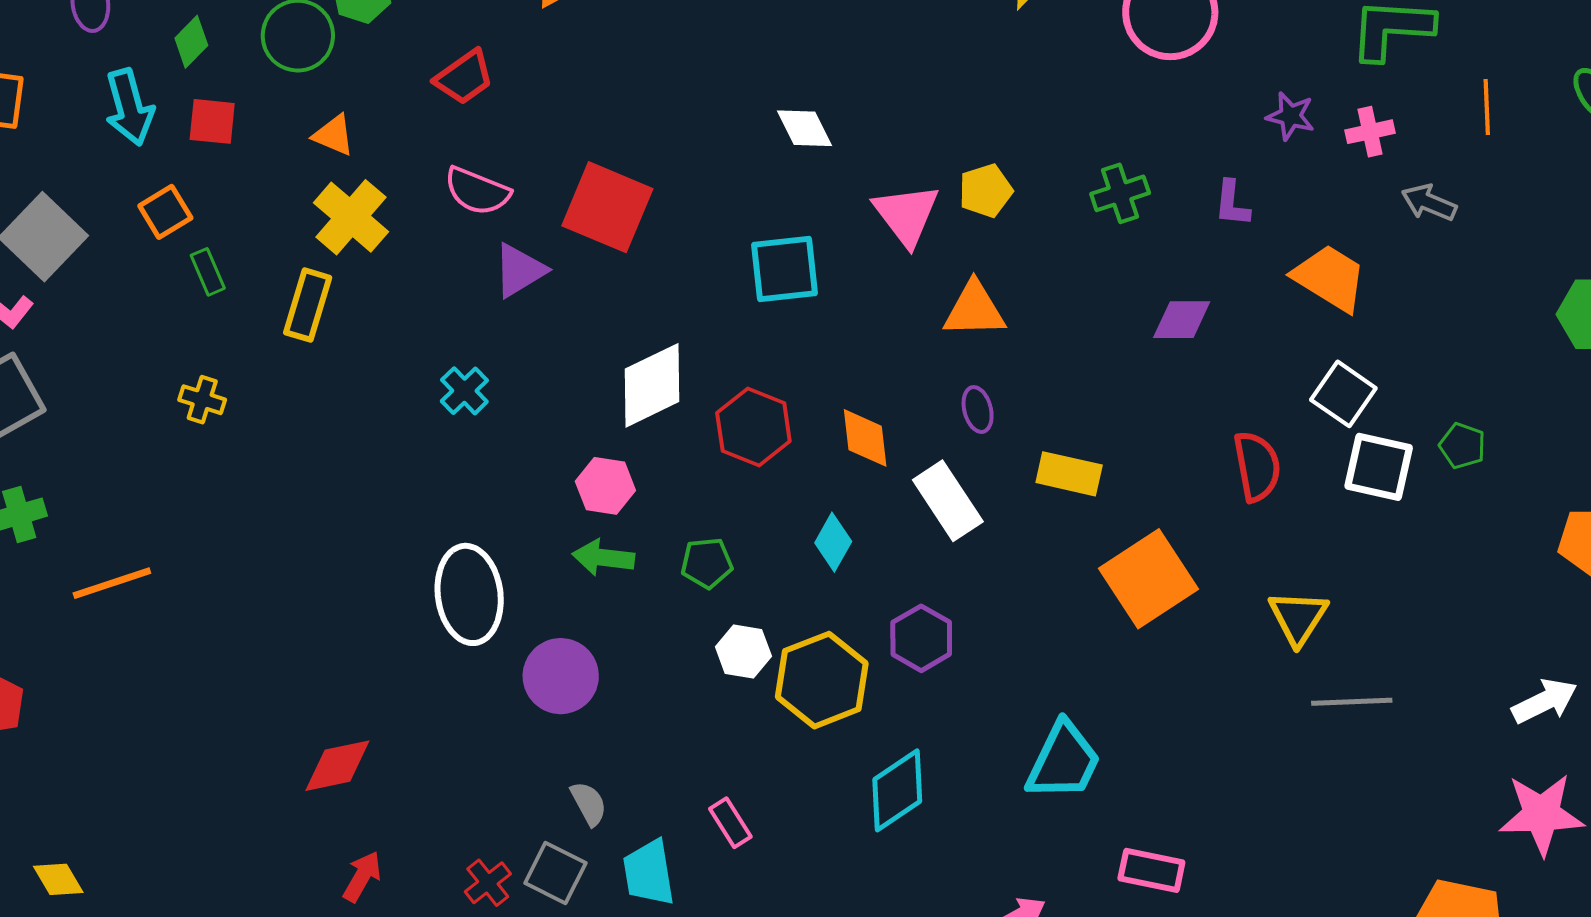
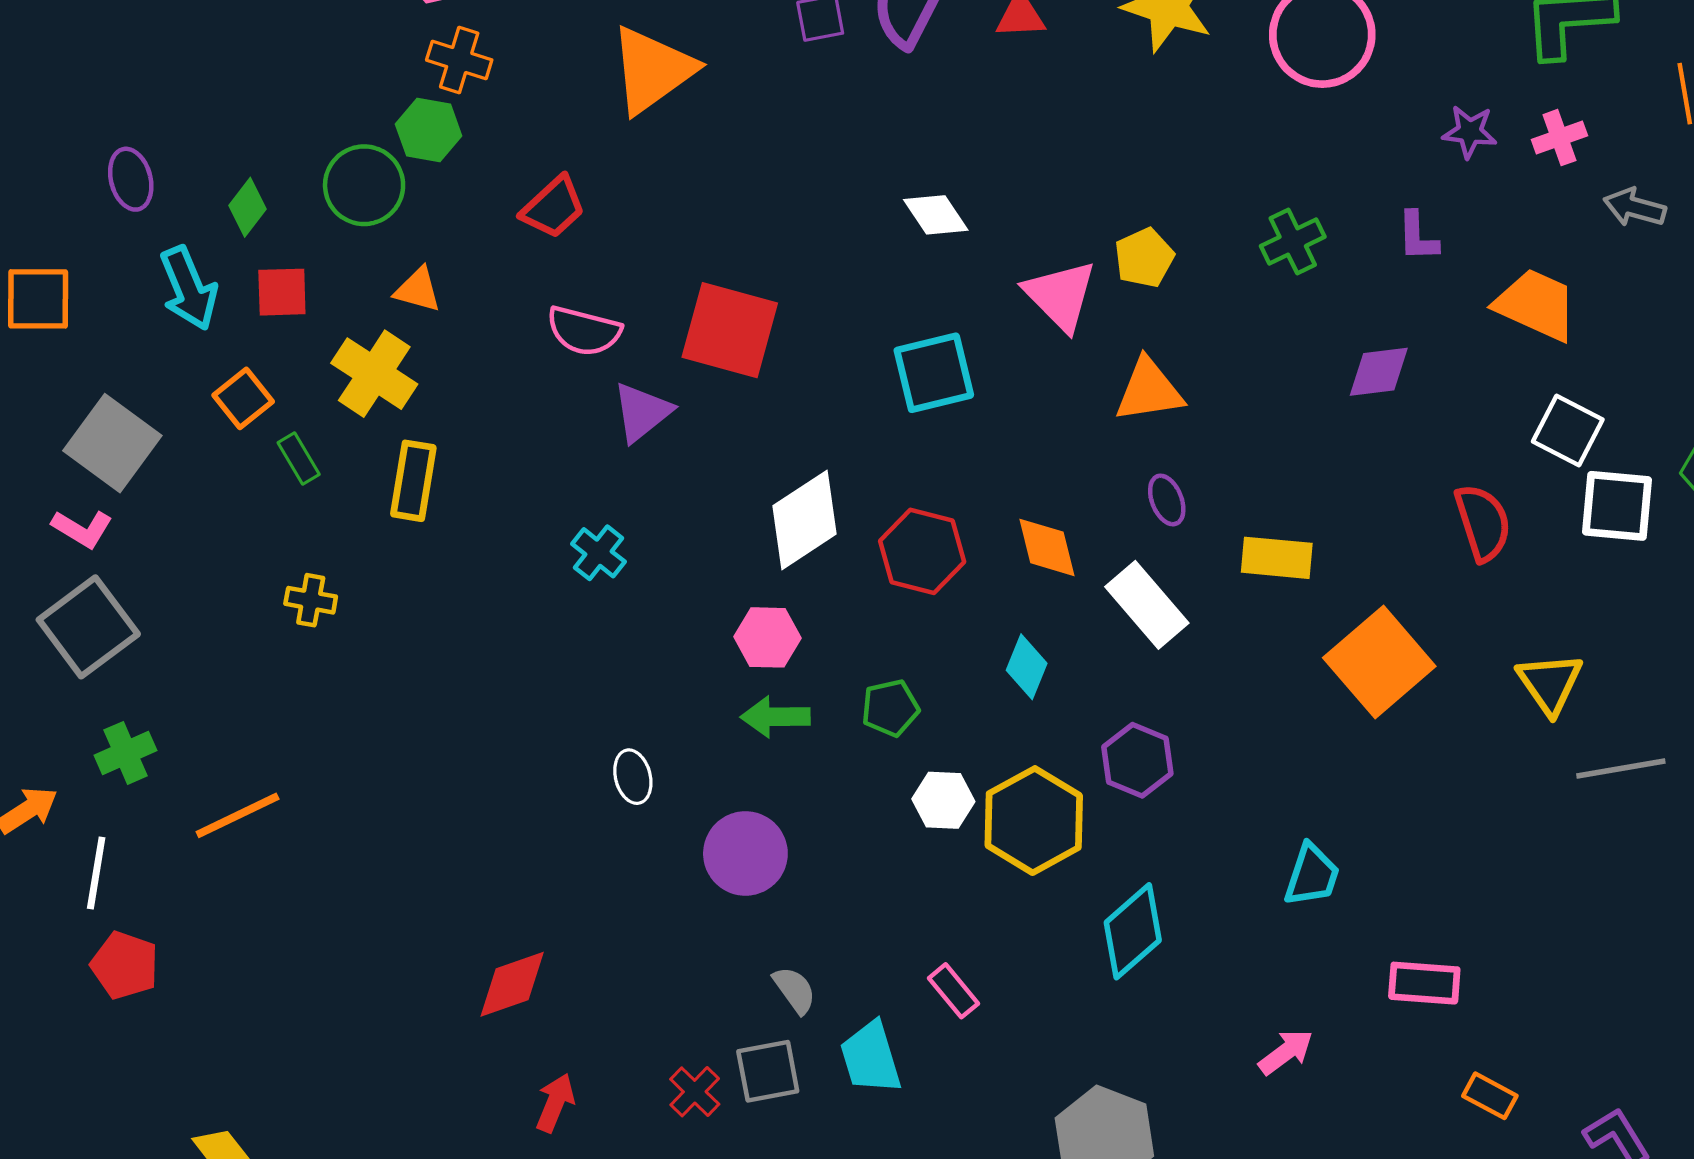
yellow cross: (351, 217) -> (374, 374), moved
white ellipse: (469, 594) -> (633, 777), size x0.5
cyan trapezoid: (1064, 761) -> (1312, 875), size x0.7
gray square: (555, 873) -> (768, 1071), turned -30

